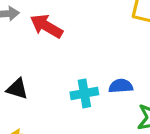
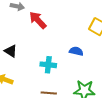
blue semicircle: (121, 86) -> (76, 51), moved

